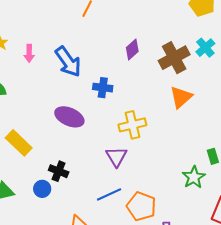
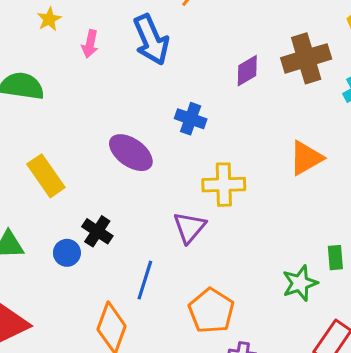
brown cross: (174, 58) -> (306, 58), moved
blue arrow: (68, 62) -> (151, 40), moved
blue line: (109, 194) -> (145, 280), moved, turned -60

